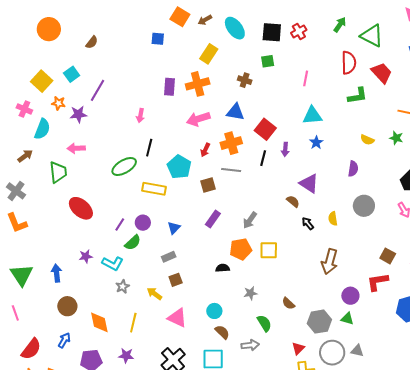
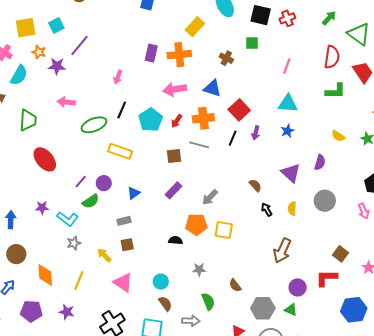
yellow square: (42, 81) -> (26, 28), turned 30
pink arrow: (76, 148) -> (66, 102), moved
cyan pentagon: (179, 167) -> (150, 120), moved
purple triangle: (309, 183) -> (291, 173), moved

